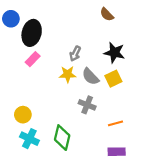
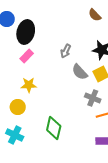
yellow star: (68, 74) -> (29, 85), moved
gray cross: (87, 105) -> (93, 98), moved
cyan cross: (29, 139) -> (15, 135), moved

